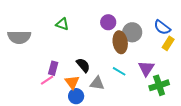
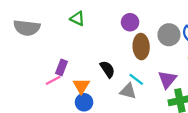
gray circle: (132, 32) -> (169, 35), moved
black semicircle: (83, 65) -> (107, 69), moved
gray triangle: (97, 83) -> (128, 91), moved

